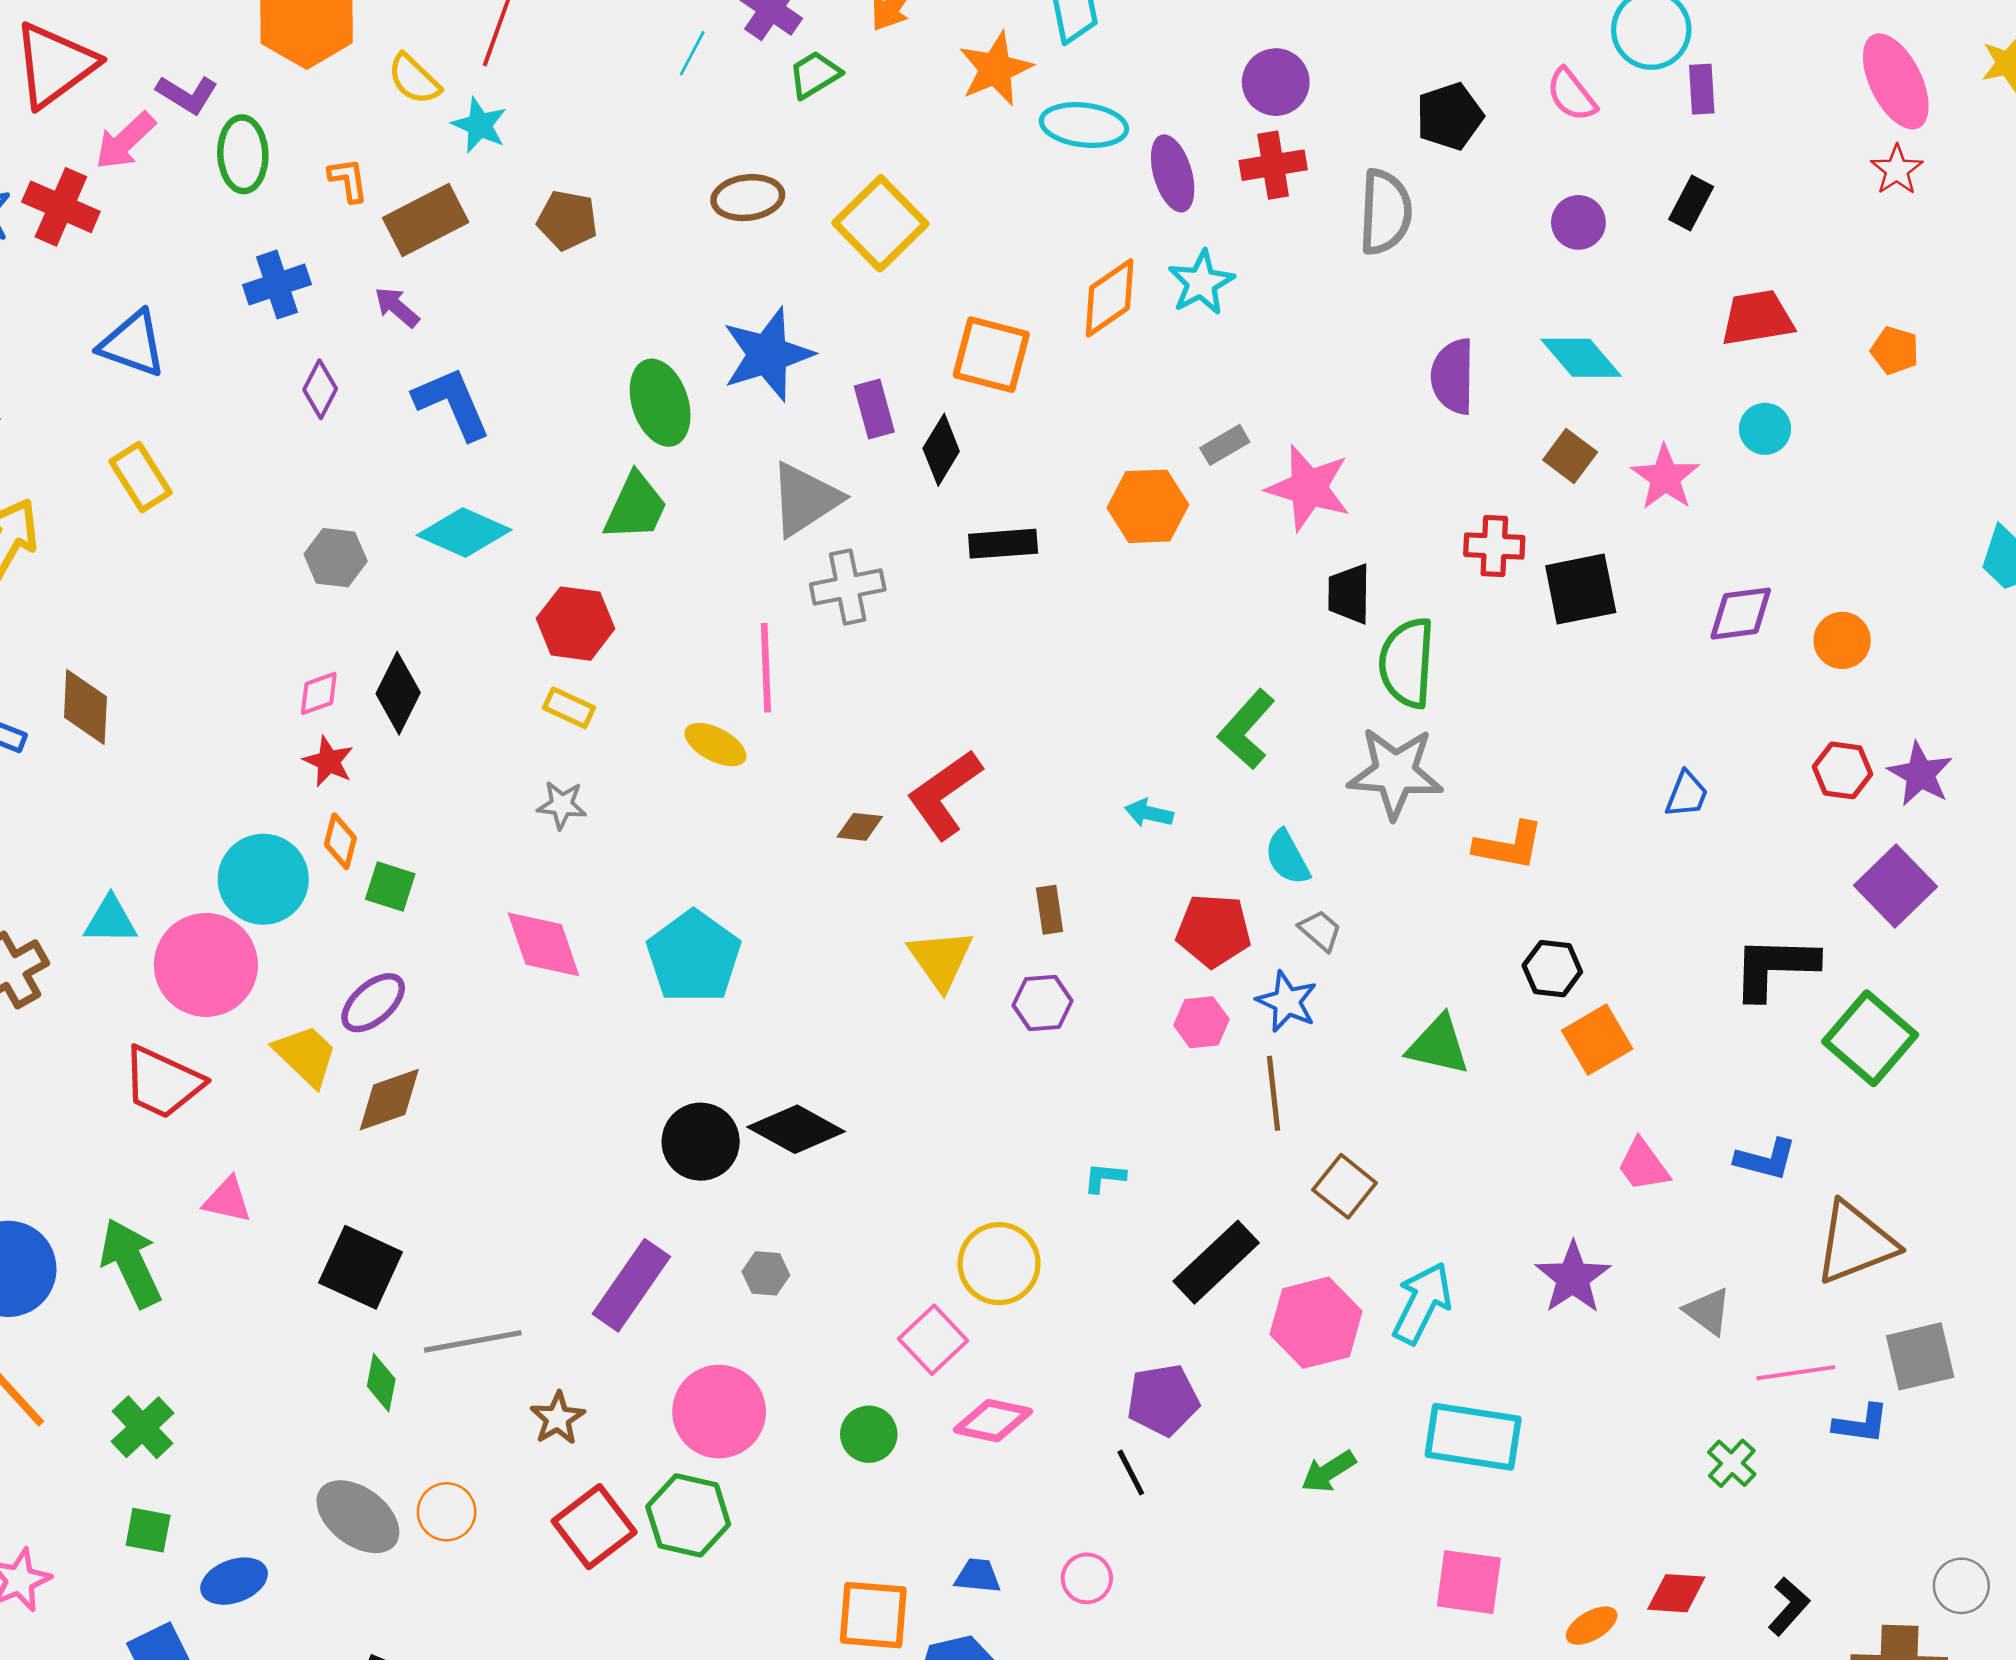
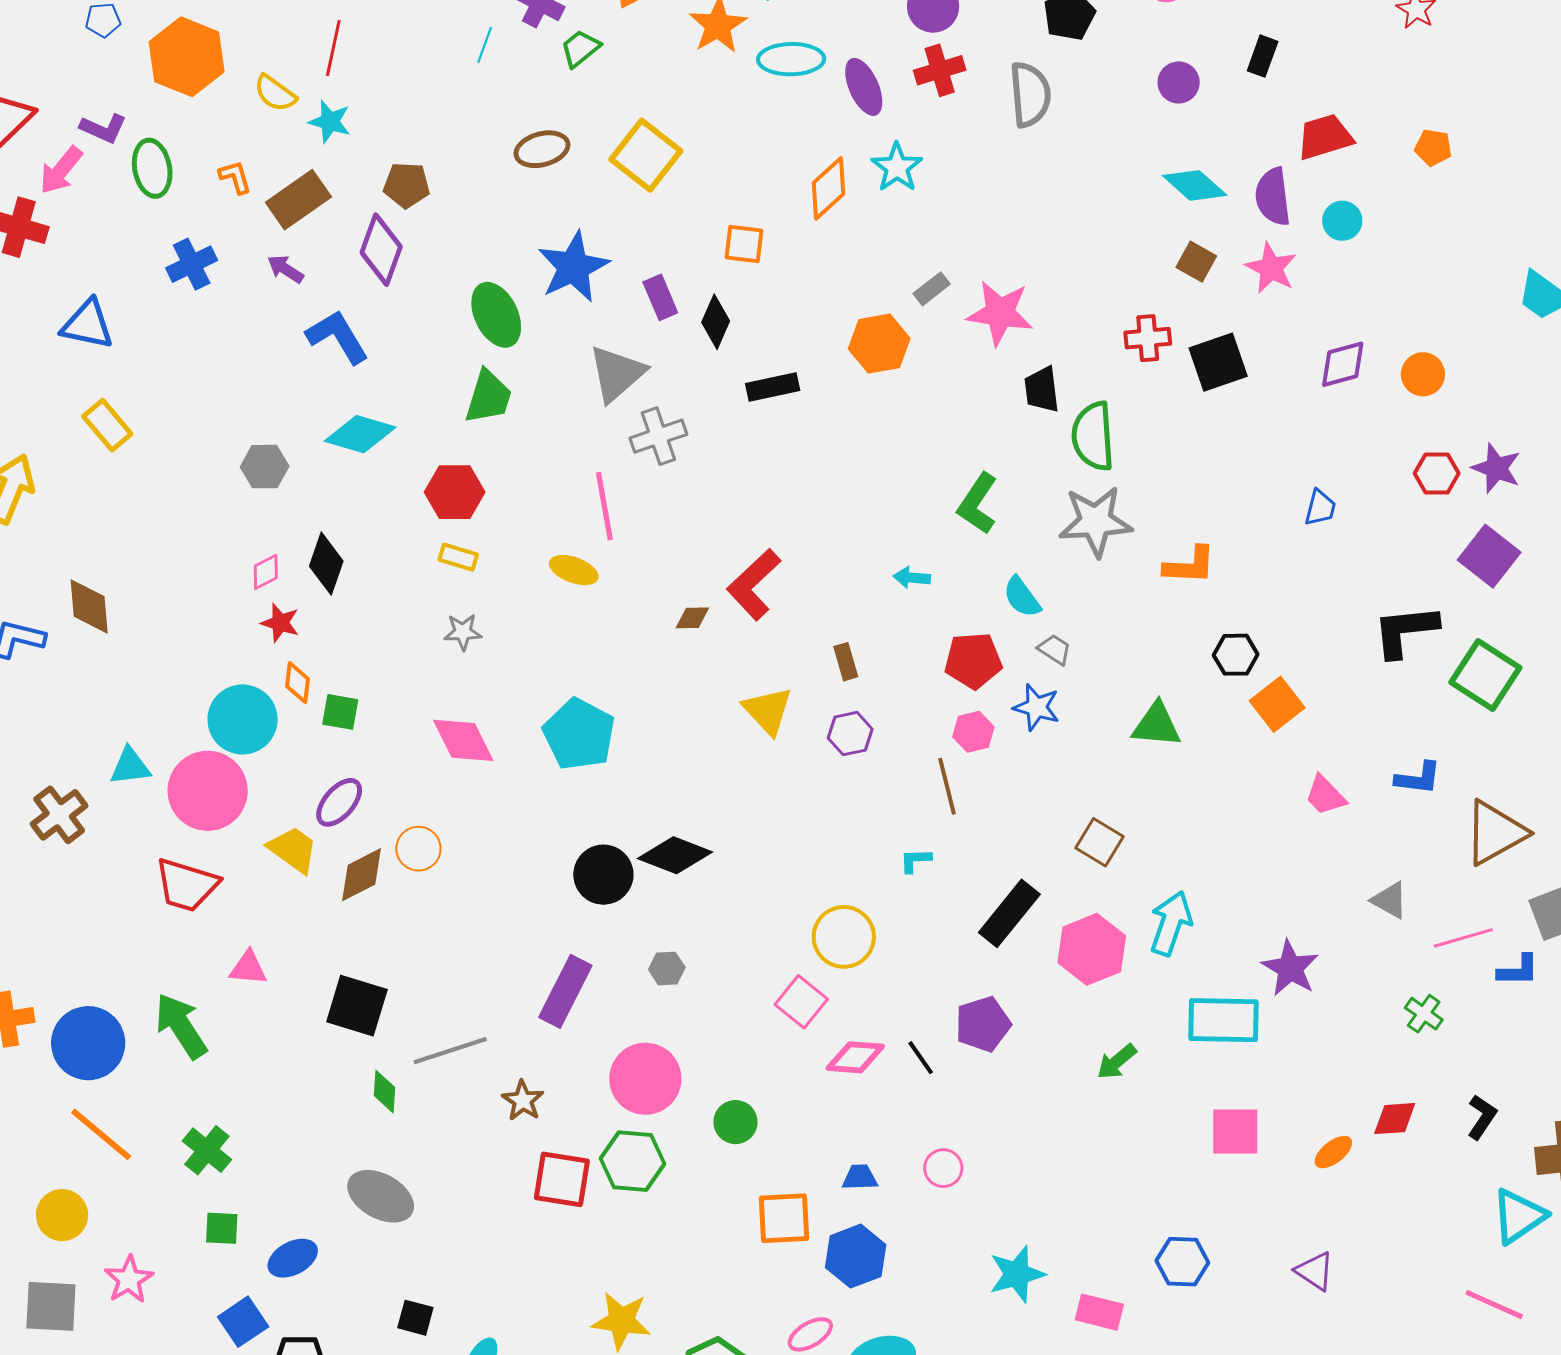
orange square: (991, 355) -> (744, 244), size x0.7
purple semicircle: (1453, 376) -> (1273, 197), moved
purple diamond: (320, 389) -> (381, 250), moved, size x1.6
brown line: (1274, 1093) -> (947, 786), moved
purple star: (1573, 1278) -> (1290, 968), moved
green circle: (869, 1434) -> (735, 1122), moved
black line: (1131, 1473) -> (921, 1058), moved
orange circle: (447, 1512) -> (418, 849), moved
red square: (594, 1527) -> (562, 1179), turned -36

